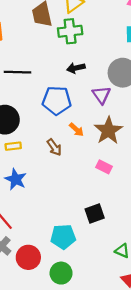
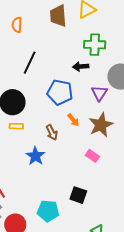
green cross: (70, 31) -> (95, 45), moved
black line: (18, 72) -> (30, 63), turned -75
blue star: (16, 179) -> (35, 156), moved
black square: (95, 213) -> (78, 195), turned 30

